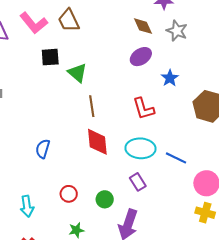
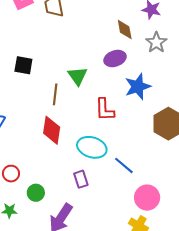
black square: (50, 57) -> (23, 65), moved
green triangle: (77, 73) -> (78, 76), moved
blue star: (170, 78) -> (138, 87), size x1.5
green circle: (105, 199) -> (36, 193), moved

